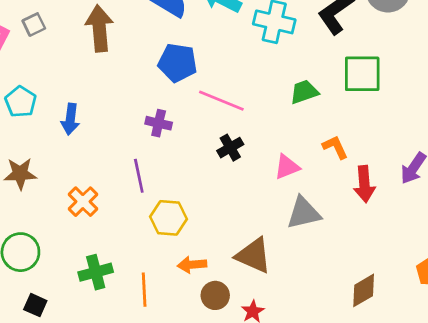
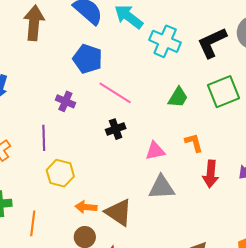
green square: (362, 74) -> (224, 92), turned -32
green trapezoid: (304, 92) -> (178, 97), turned 130
orange arrow: (192, 265) -> (86, 207), moved

